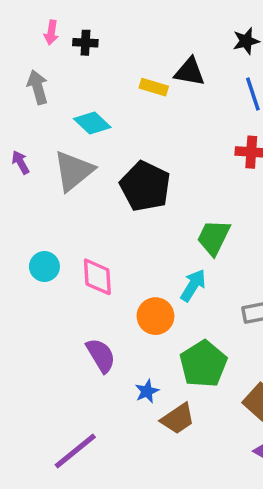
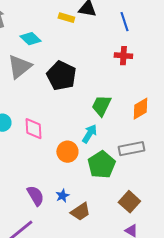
purple semicircle: (101, 355) -> (35, 196), moved
green pentagon: (203, 364) -> (101, 165), moved

